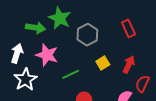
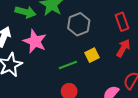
red arrow: (129, 64) -> (123, 48), moved
green line: (71, 74) -> (68, 65), moved

